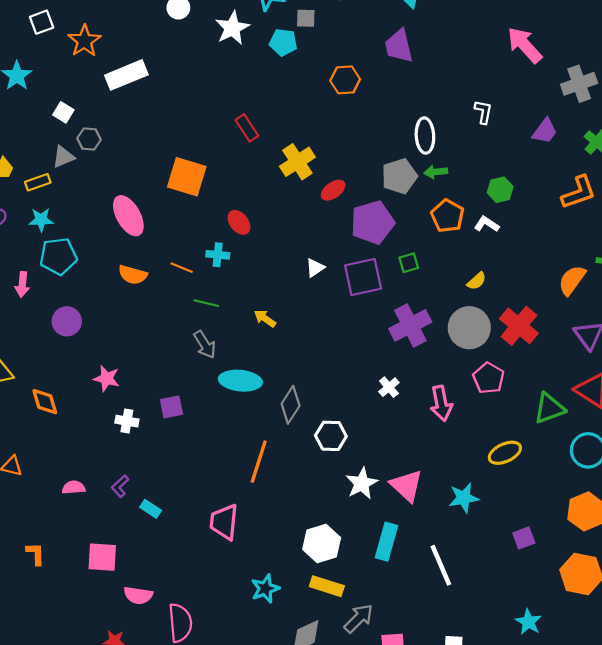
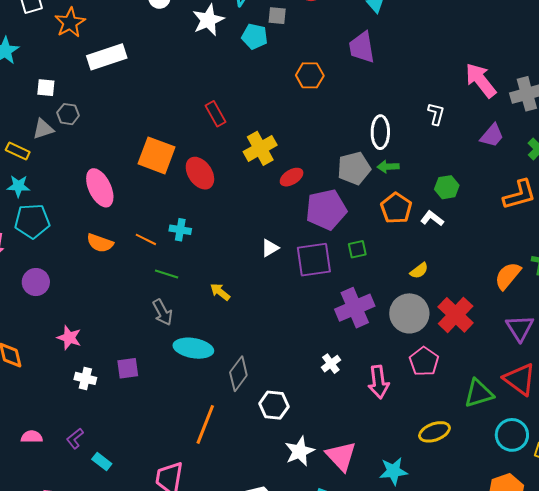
pink arrow: (525, 45) -> (481, 80), moved
white square: (63, 112) -> (46, 88), turned -30
yellow rectangle: (38, 182) -> (18, 151), turned 40
red ellipse: (239, 222) -> (200, 173), moved, size x1.4

